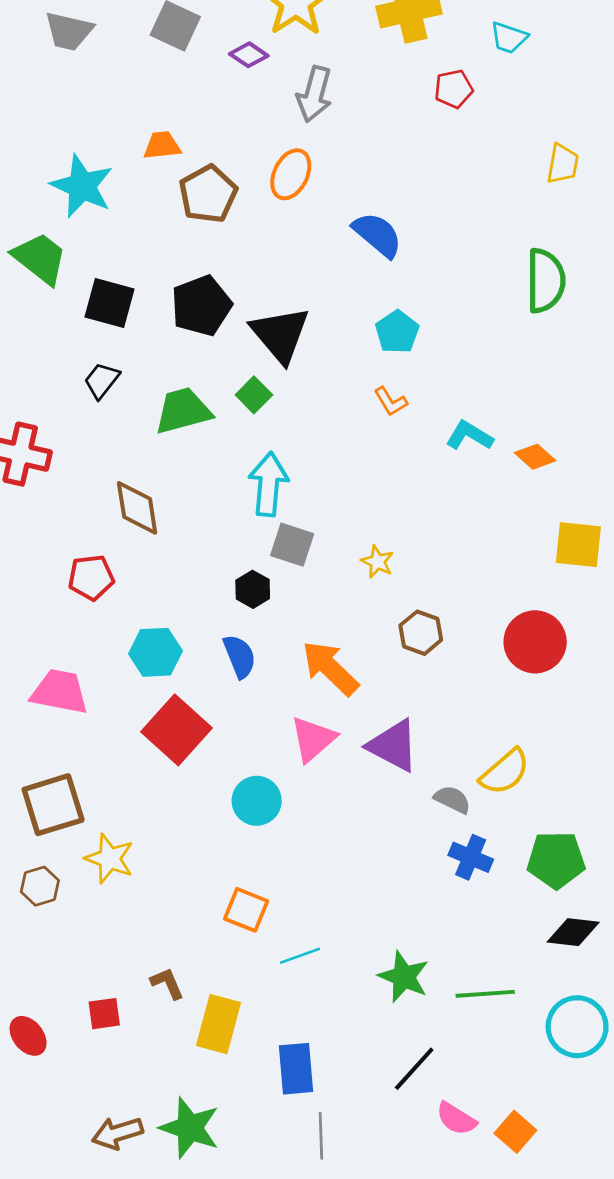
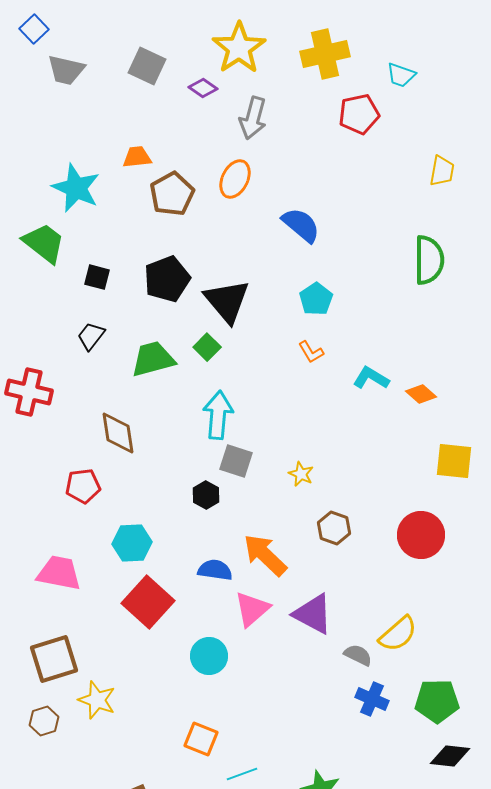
red pentagon: (454, 89) -> (359, 114), size x1.4
black square: (110, 303) -> (97, 277), size x0.7
blue semicircle: (240, 656) -> (215, 570), moved, turned -60

